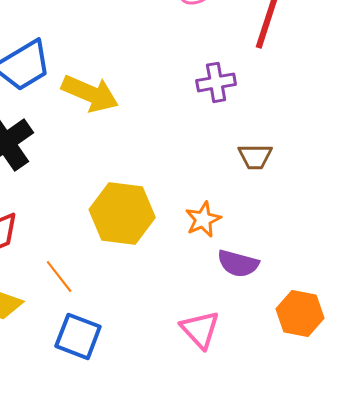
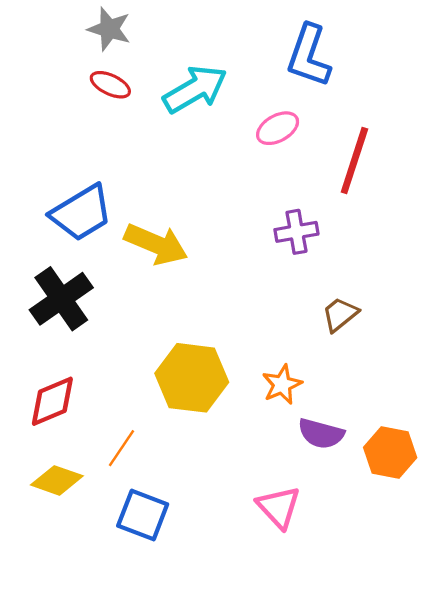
brown trapezoid: (255, 156) -> (340, 314), turned 141
orange line: (59, 276) -> (121, 448), turned 72
orange hexagon: (300, 313) -> (390, 453), moved

